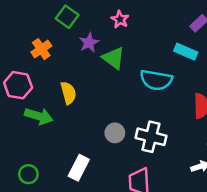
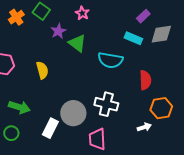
orange cross: (41, 49) -> (16, 17), moved
green arrow: (39, 116) -> (19, 107), moved
gray circle: (115, 133) -> (73, 113), moved, size x1.6

